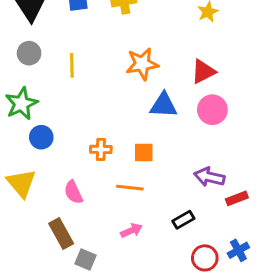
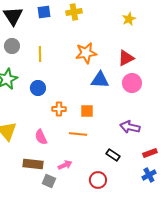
blue circle: (41, 137) -> (38, 88), moved
red rectangle: (237, 198) -> (150, 153), moved
black rectangle: (183, 220) -> (113, 155), turned 64
pink arrow: (131, 230) -> (65, 165), moved
brown rectangle: (61, 233) -> (33, 164), turned -54
red circle: (205, 258) -> (98, 180), moved

